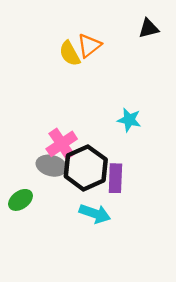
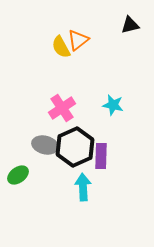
pink cross: (62, 144) -> (62, 108), moved
cyan arrow: (95, 214) -> (83, 187), turned -112

